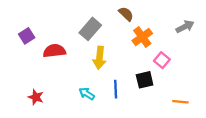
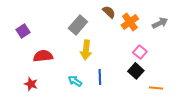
orange cross: (142, 37) -> (130, 22), moved
red semicircle: (54, 51) -> (43, 56), moved
black square: (145, 80) -> (136, 71), moved, turned -35

